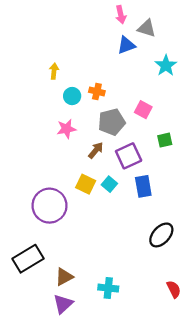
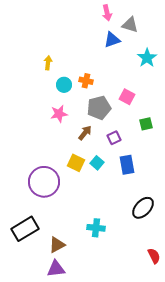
purple square: (129, 156) -> (114, 138), size x0.6
cyan cross: (108, 288) -> (96, 228), moved
purple triangle: (63, 304) -> (56, 269), turned 36

